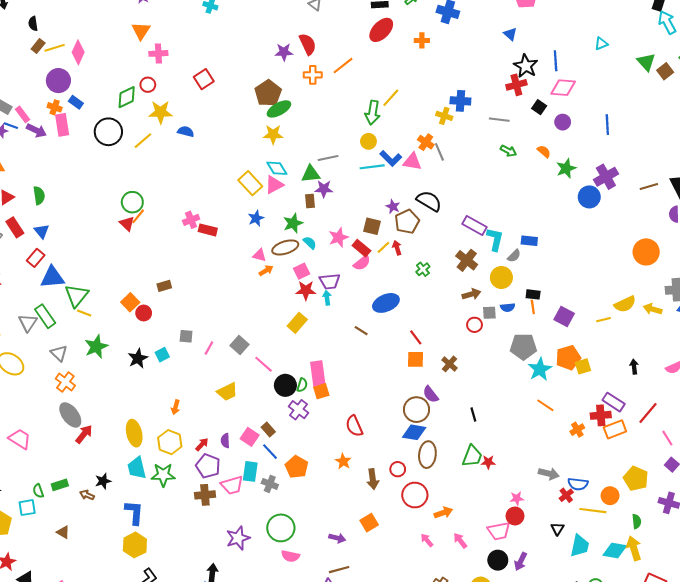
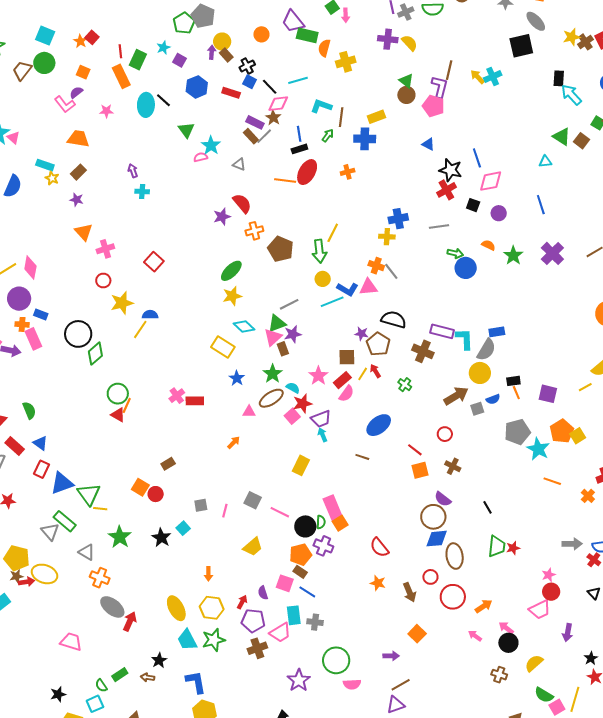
cyan triangle: (601, 44) -> (545, 161), moved, turned 32
orange line: (343, 66) -> (285, 181), moved, turned 60
brown pentagon: (268, 93) -> (281, 249), moved
green diamond: (127, 97) -> (95, 354), moved
yellow line: (143, 141) -> (140, 329), moved
pink triangle: (274, 185) -> (273, 337), moved
blue circle: (589, 197) -> (466, 268), moved
red rectangle: (361, 248) -> (342, 380), turned -66
gray semicircle: (514, 256) -> (486, 350), size x1.6
brown cross: (467, 260) -> (423, 351), moved
orange arrow: (266, 271) -> (234, 442), moved
red star: (306, 290) -> (302, 403), moved
brown arrow: (471, 294) -> (456, 396), size x1.4
red circle: (475, 325) -> (445, 434), moved
orange pentagon: (297, 467) -> (301, 555), moved, turned -30
black circle: (498, 560) -> (508, 643), moved

